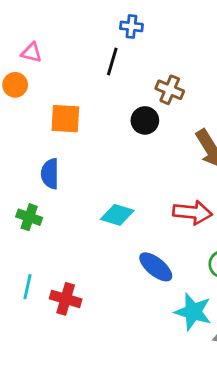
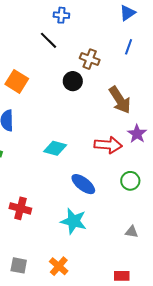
black line: (112, 61) -> (49, 40), turned -60
orange square: (65, 119) -> (17, 81), turned 30
cyan star: (193, 312) -> (73, 221), moved

